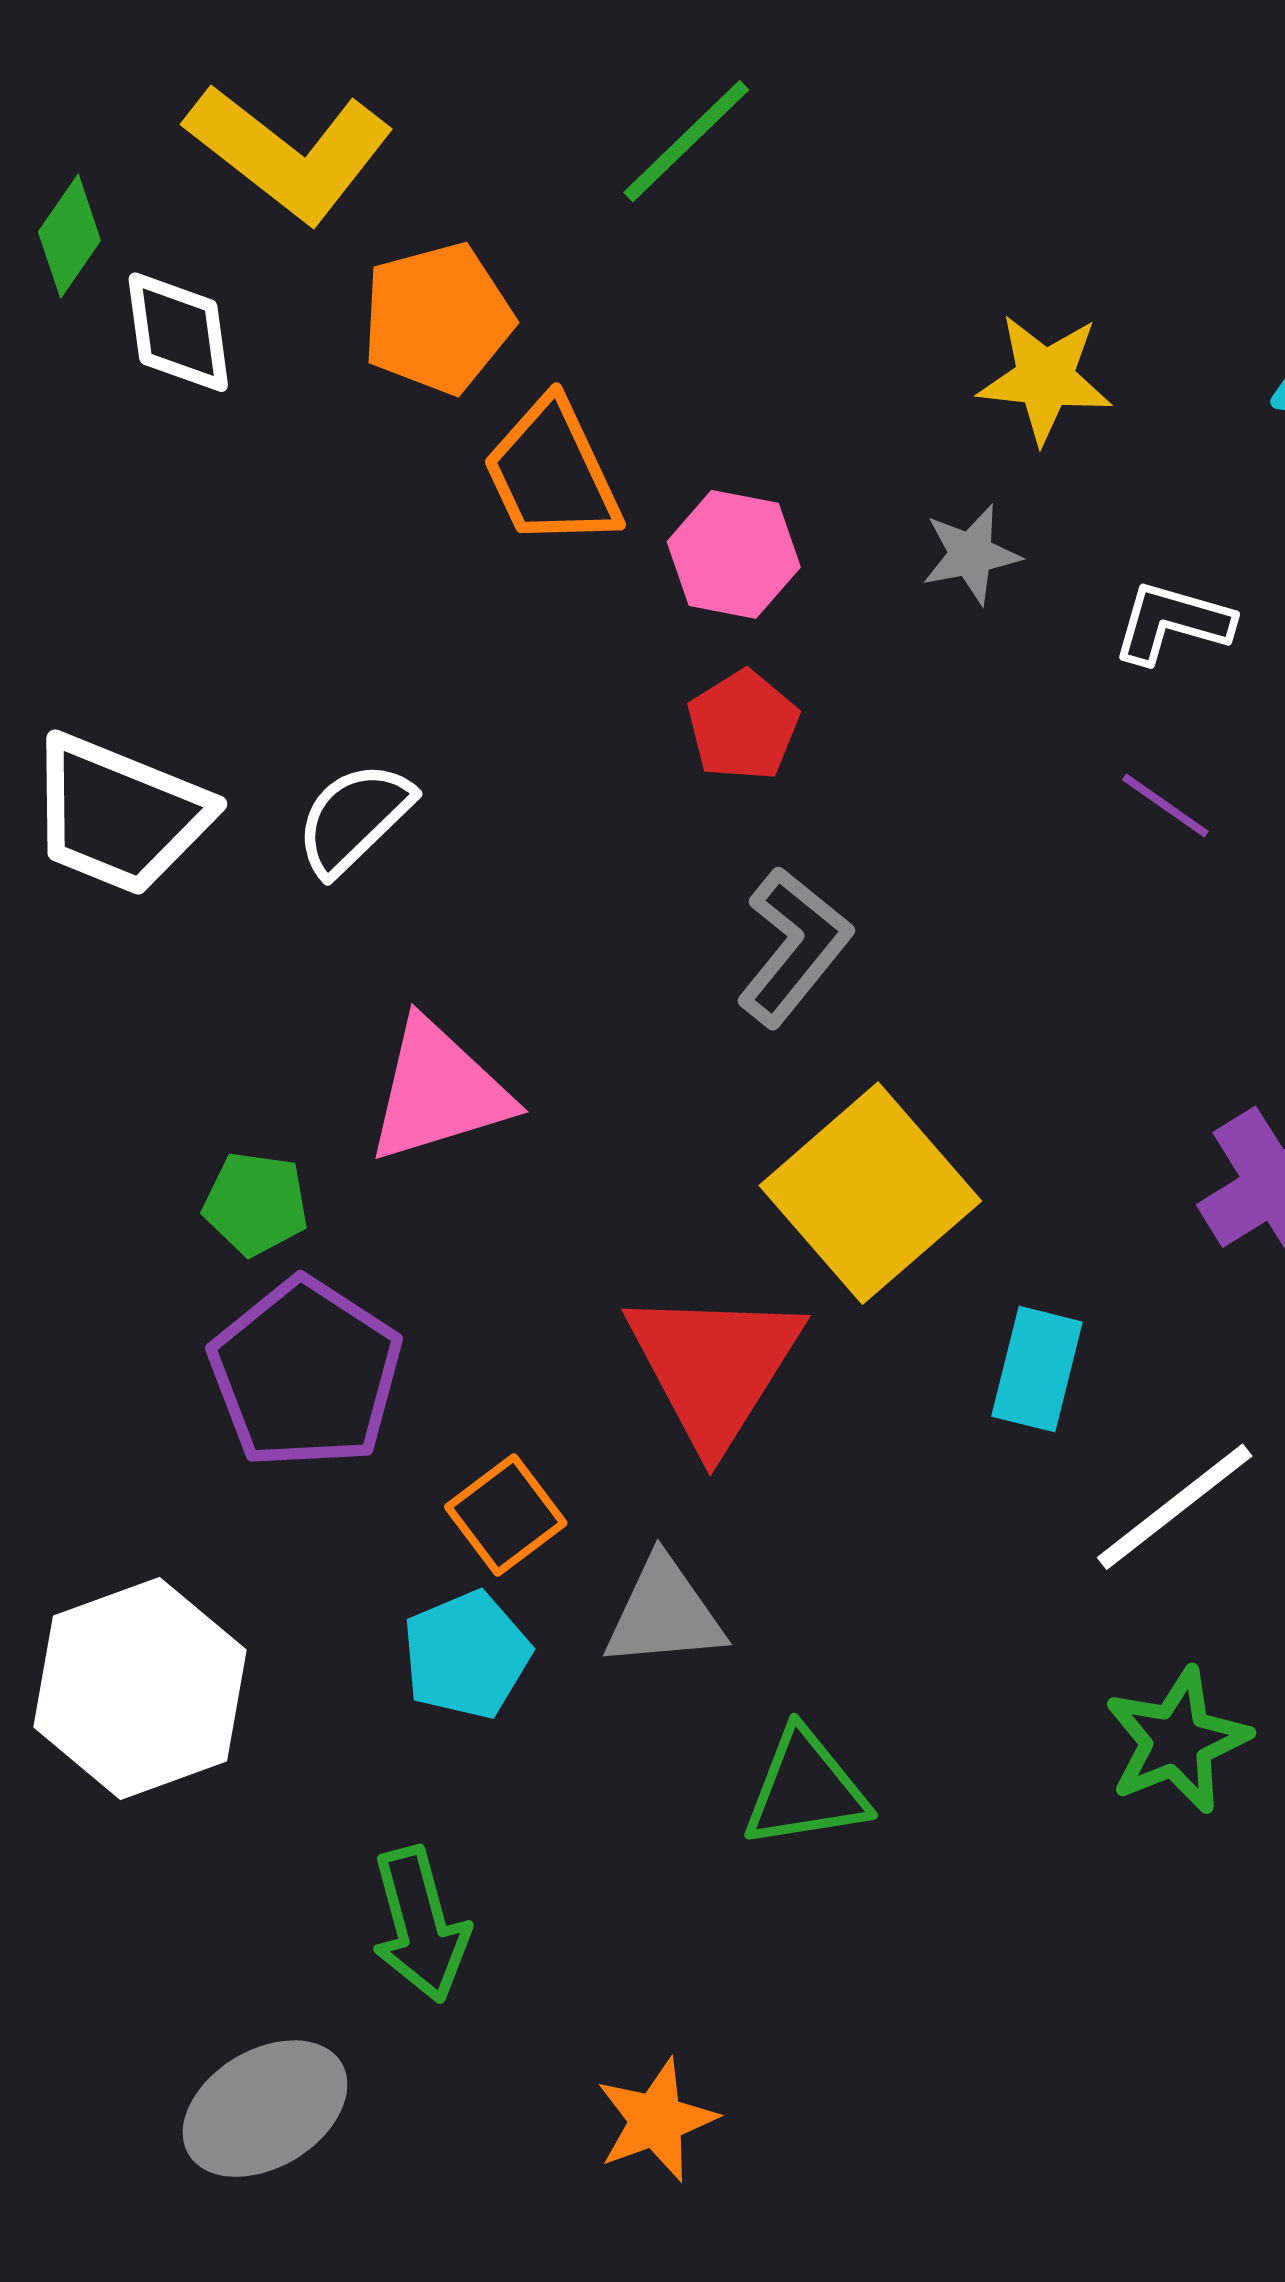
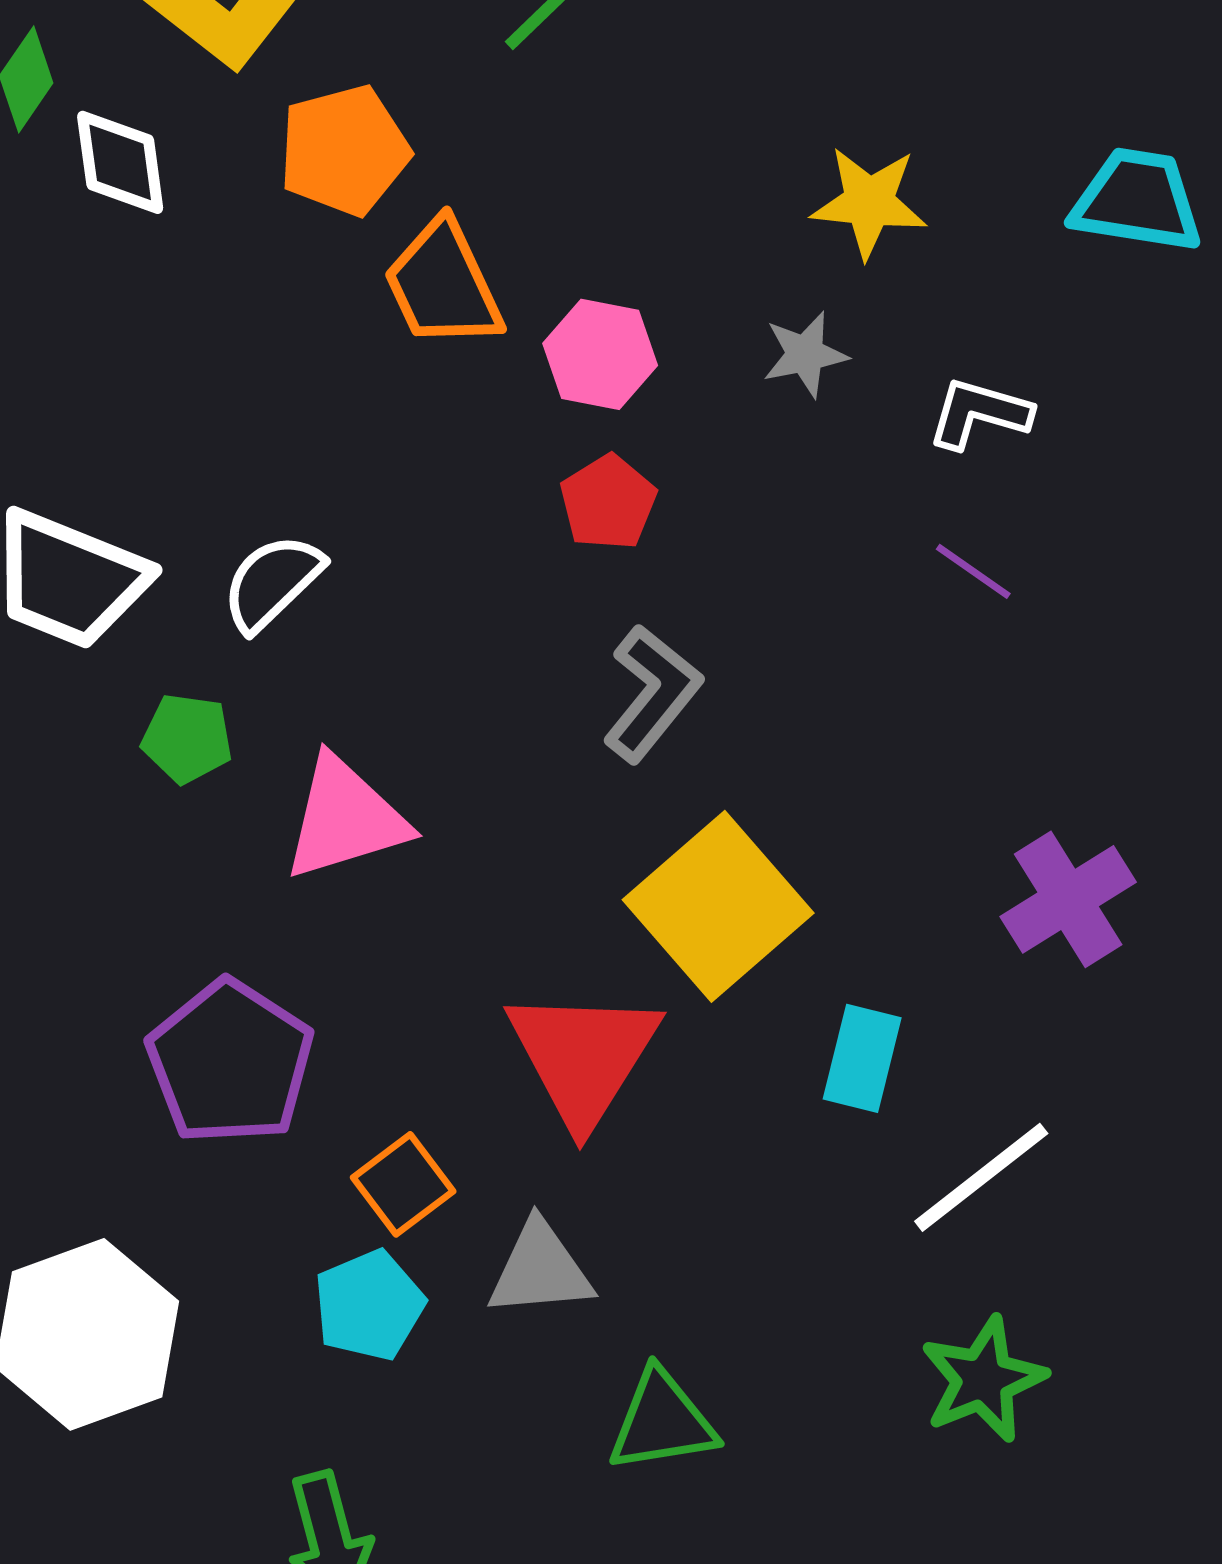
green pentagon: (256, 1204) -> (187, 738), moved

